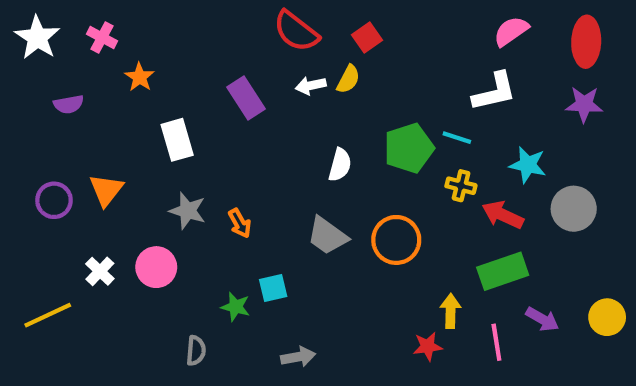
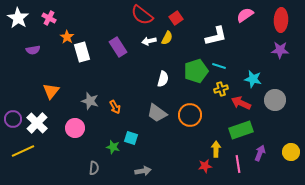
white L-shape: (494, 92) -> (216, 36), moved
white rectangle: (177, 140) -> (82, 52), moved
yellow cross: (461, 186) -> (221, 89), turned -32
purple circle: (54, 200) -> (13, 119), moved
white cross: (100, 271) -> (37, 123), moved, size x1.5
cyan square: (273, 288) -> (131, 138), turned 32
purple arrow: (542, 319) -> (260, 153), turned -98

